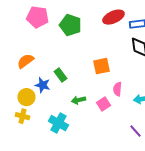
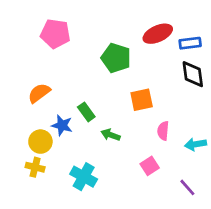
green pentagon: (70, 25) -> (116, 58), moved
green arrow: (78, 100) -> (111, 135), moved, turned 32
pink square: (103, 104) -> (150, 166), moved

